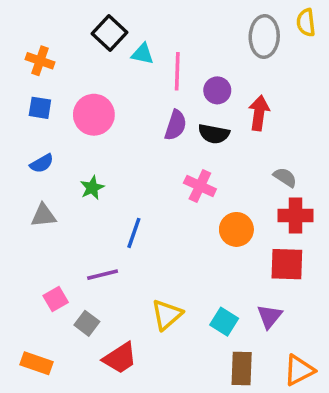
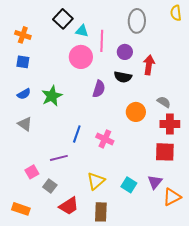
gray ellipse: (264, 36) -> (137, 21), moved
pink circle: (94, 115) -> (81, 57), moved
purple semicircle: (176, 125) -> (99, 89), moved
pink cross: (200, 186) -> (105, 139), moved
green star: (92, 188) -> (52, 96), moved, size x1.5
gray triangle: (43, 216) -> (25, 124), turned 42
orange circle: (236, 229) -> (136, 112), moved
brown rectangle: (242, 368) -> (101, 212), moved
orange triangle: (299, 370) -> (172, 197), moved

